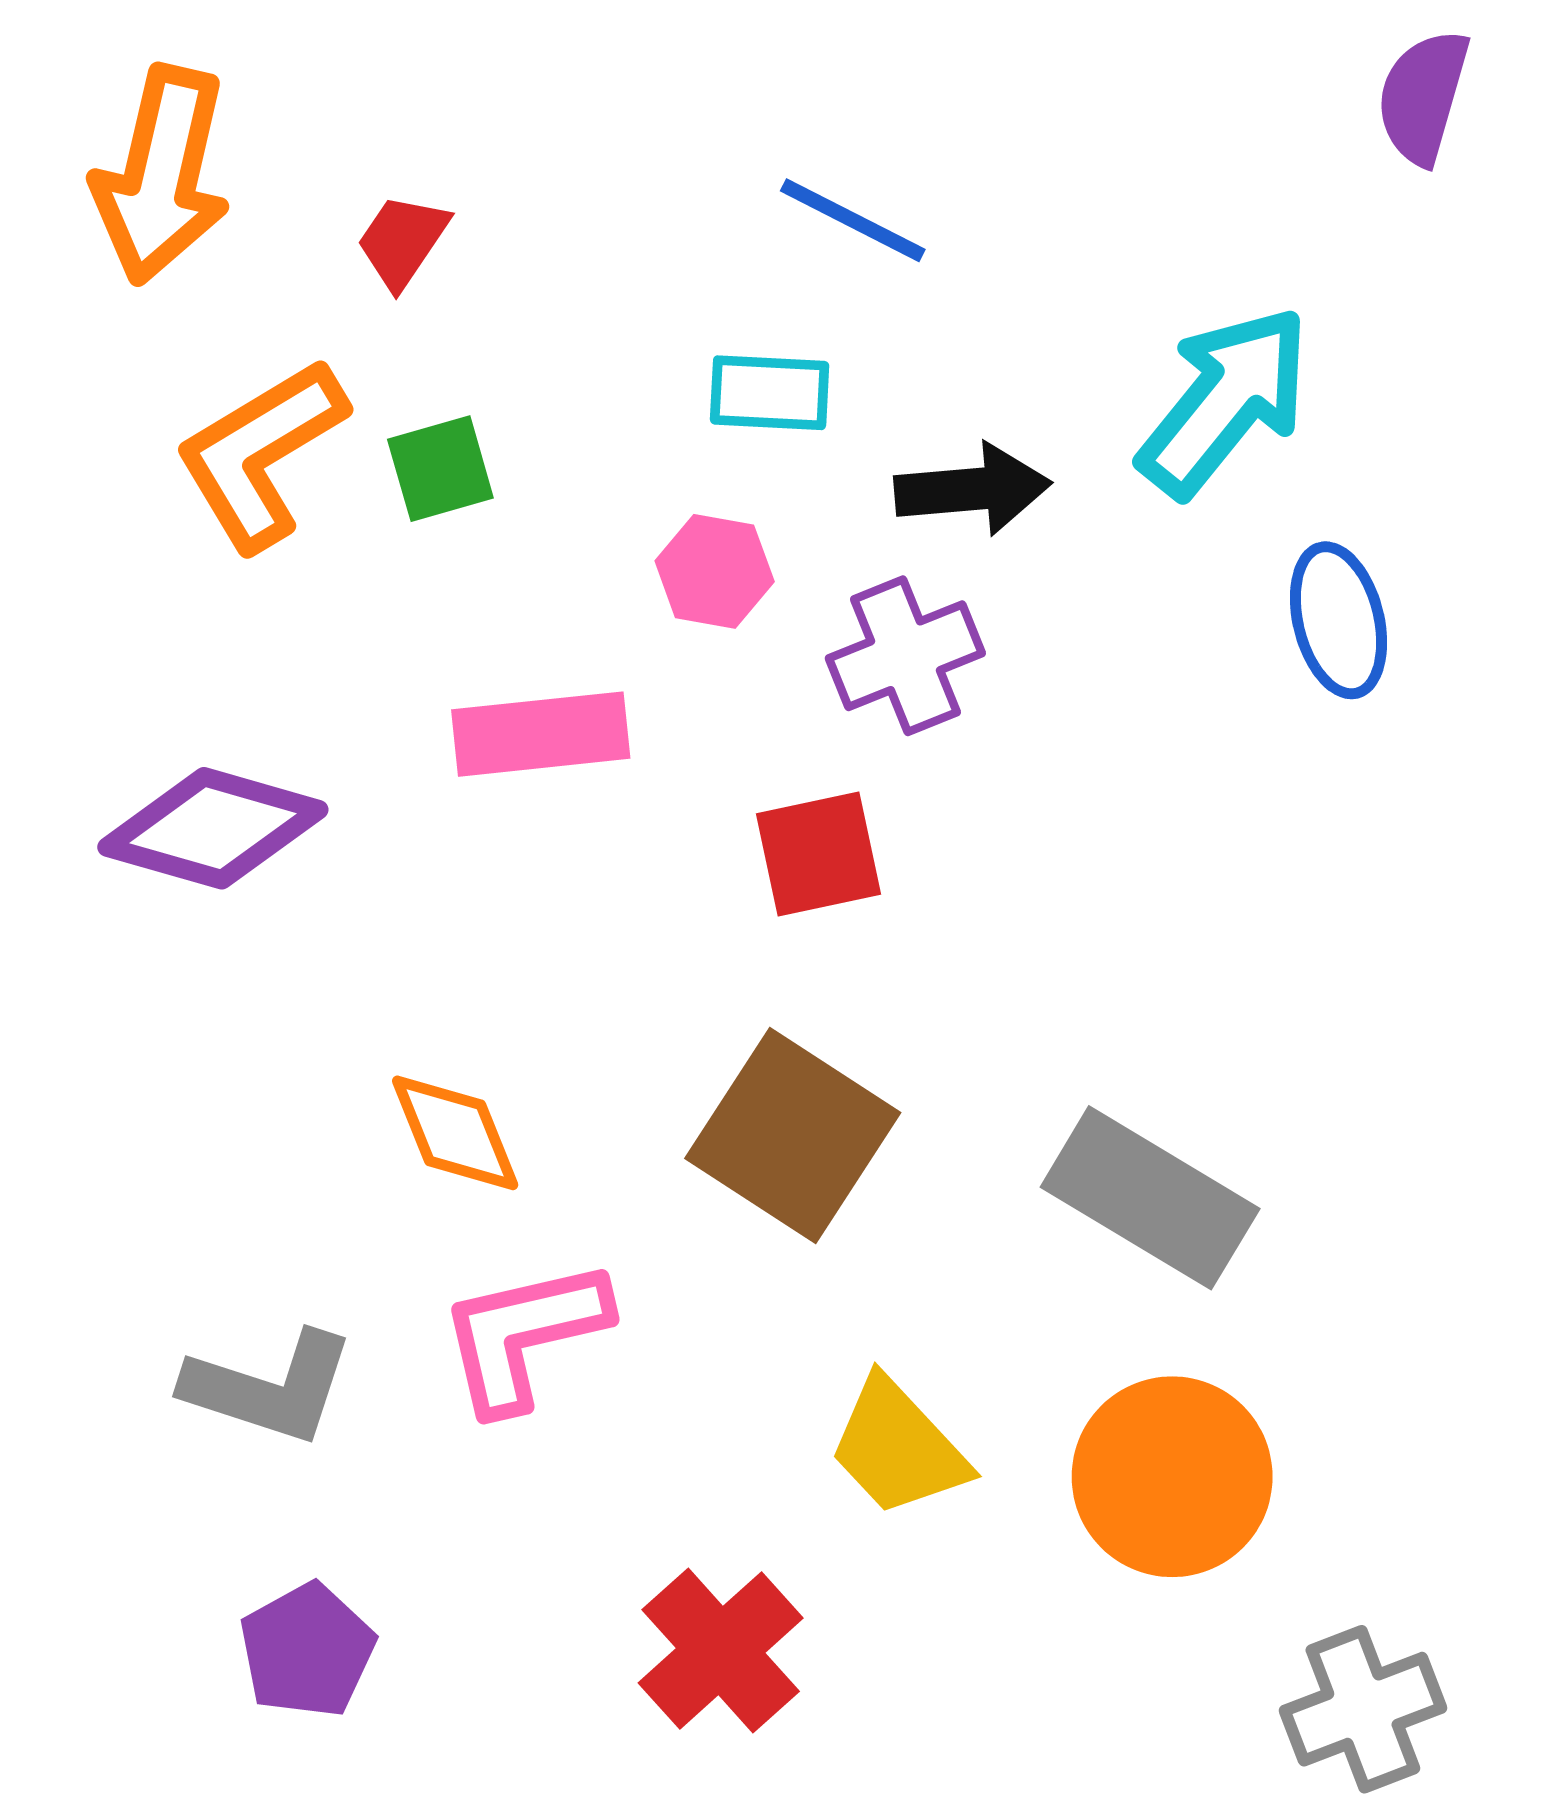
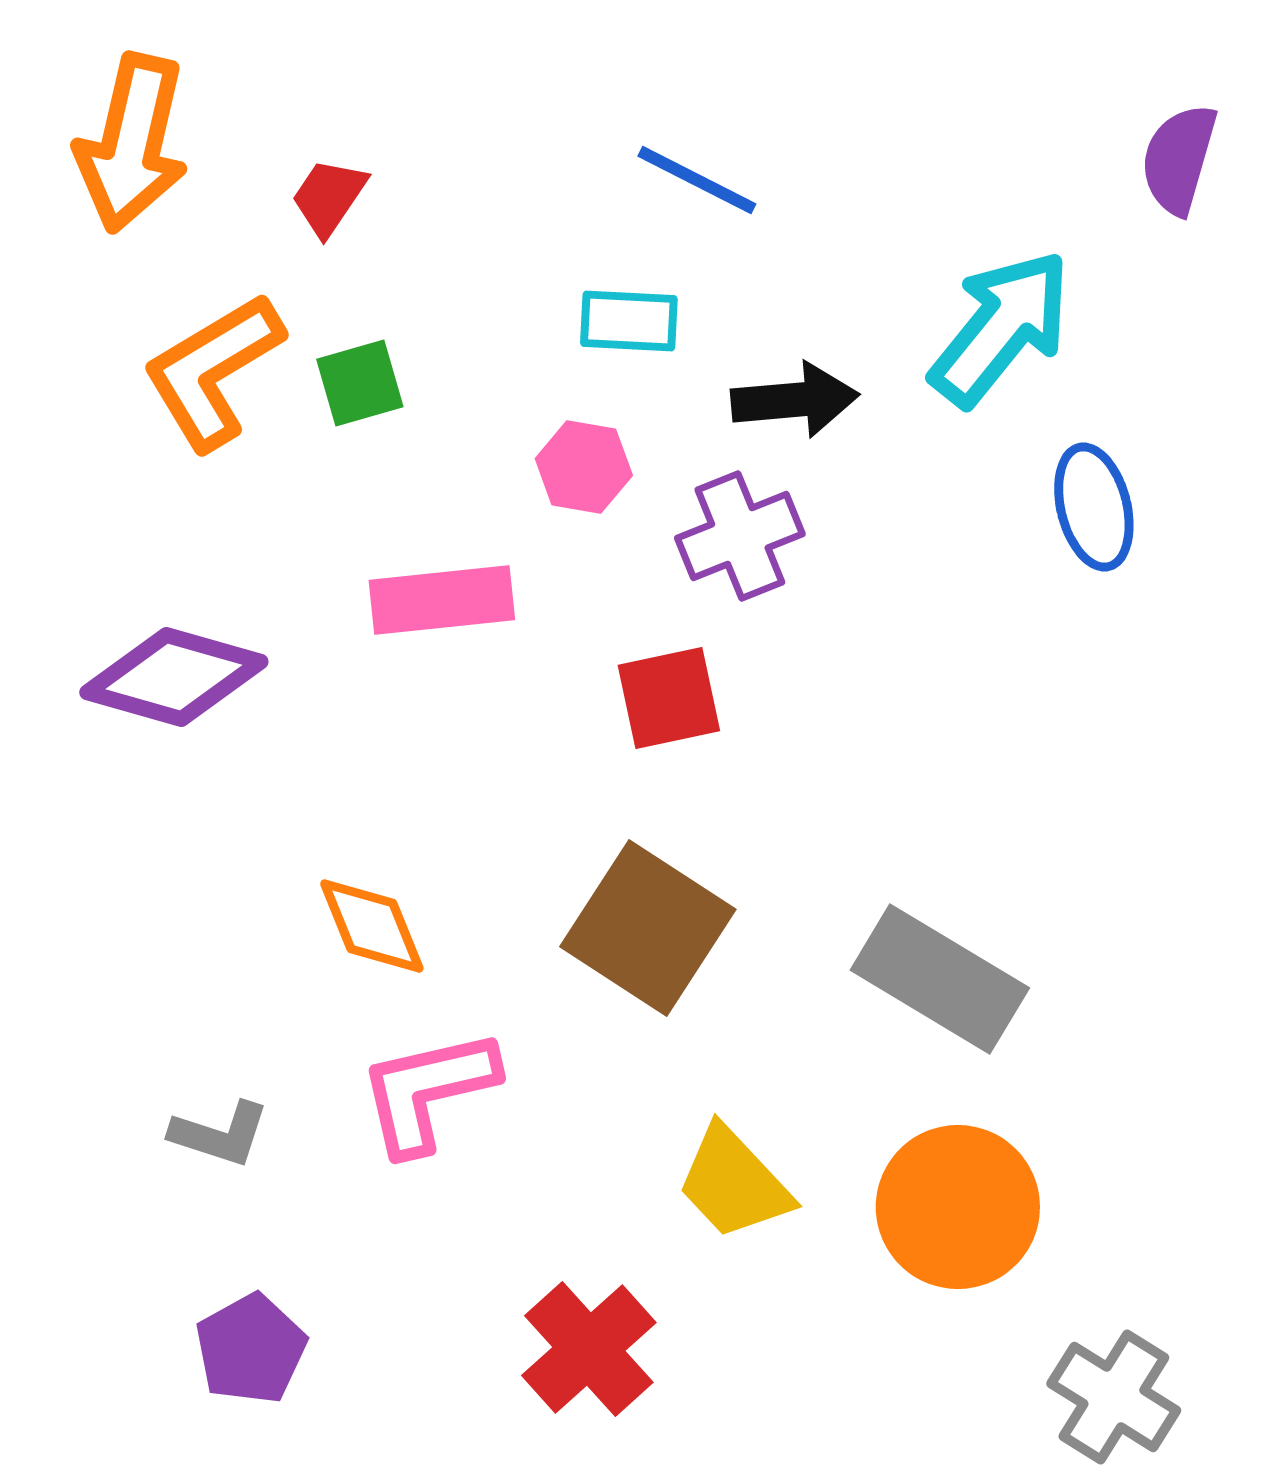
purple semicircle: (1423, 97) -> (1179, 159), moved
gray L-shape: (269, 1387) -> (220, 1134), size x0.7
gray cross: (1363, 1709) -> (1114, 1397), turned -37

